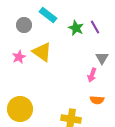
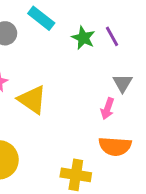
yellow triangle: (42, 52) -> (32, 100), moved
orange semicircle: (97, 100) -> (115, 146), size x1.5

